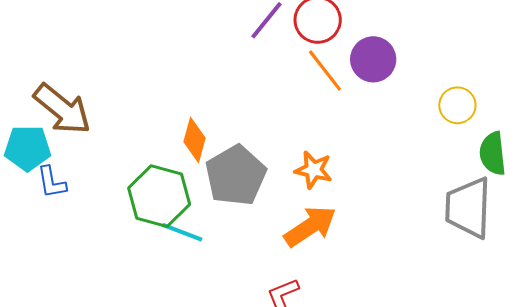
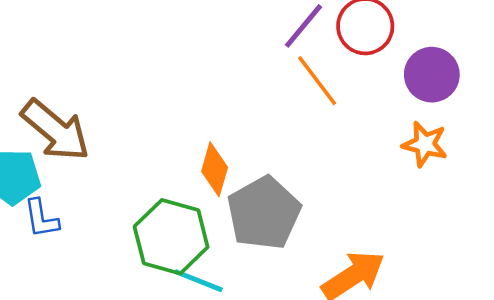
orange line: (325, 70) -> (317, 81), moved
orange star: (313, 170) -> (425, 144), moved

